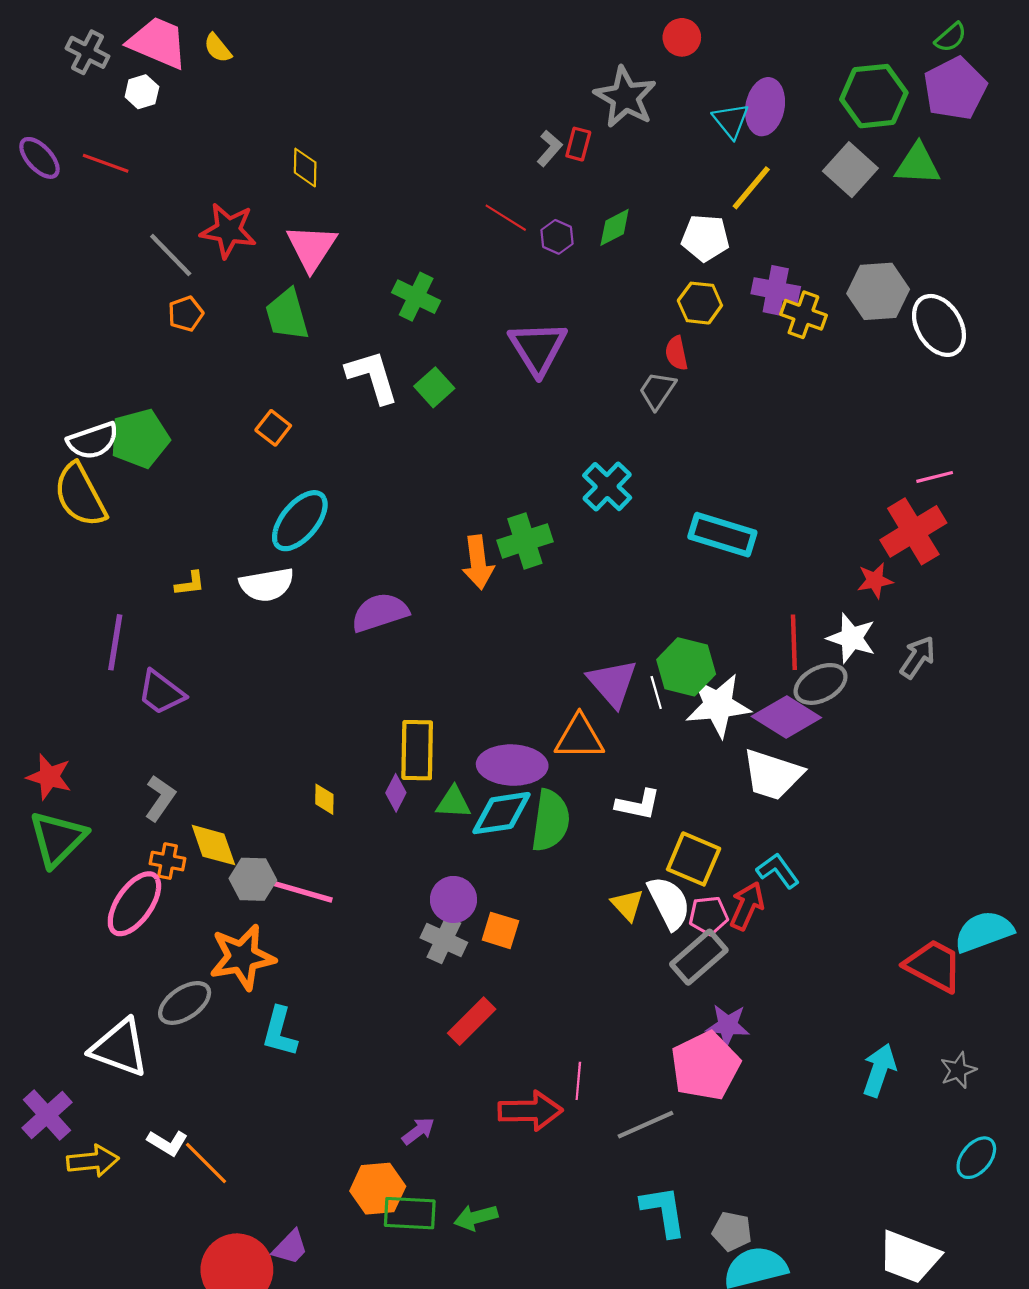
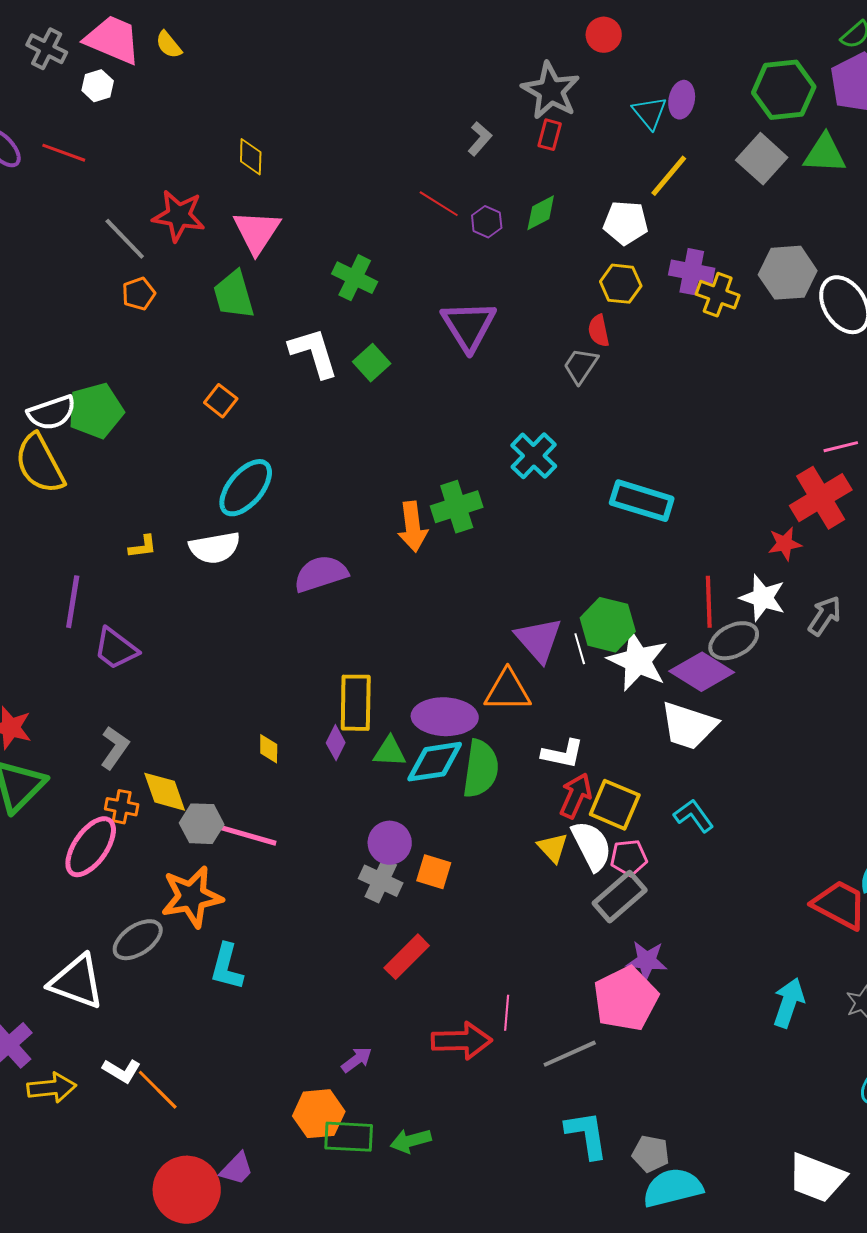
purple ellipse: (765, 107) -> (682, 100), size x0.7
red rectangle: (578, 144) -> (550, 135), moved
white star: (718, 705) -> (638, 661), turned 30
red arrow: (747, 906) -> (576, 796), moved

